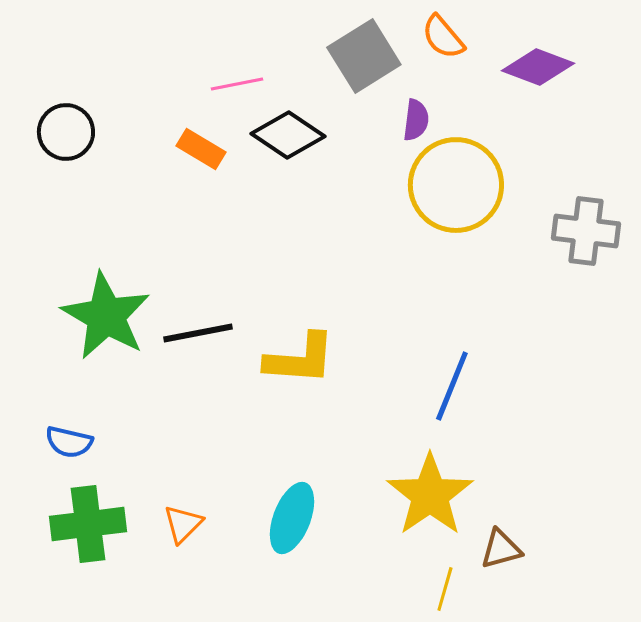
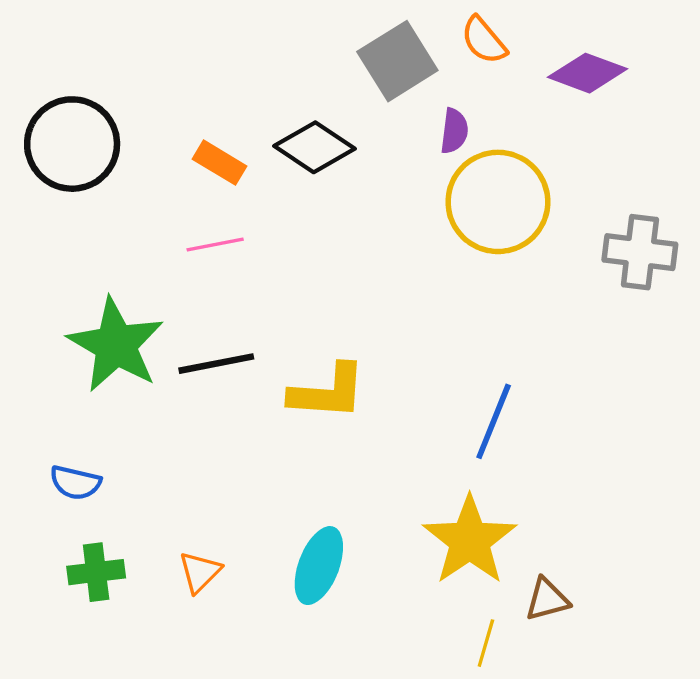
pink line: (237, 84) -> (215, 244), moved
black circle: (66, 132) -> (72, 144), size x1.5
green cross: (88, 524) -> (96, 572), size x0.7

